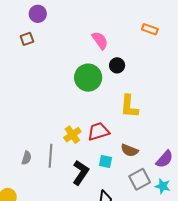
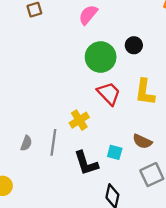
pink semicircle: (100, 40) -> (88, 15), moved, turned -108
red trapezoid: (98, 131) -> (109, 93), moved, turned 60
black L-shape: (81, 173) -> (86, 163), turned 125

